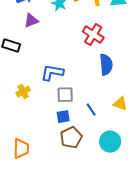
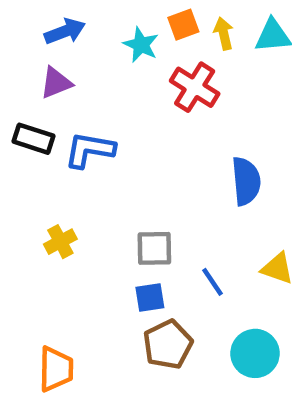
purple triangle: (31, 21) -> (56, 83), moved
red cross: (93, 35) -> (195, 87), moved
blue L-shape: (52, 73) -> (89, 150), moved

